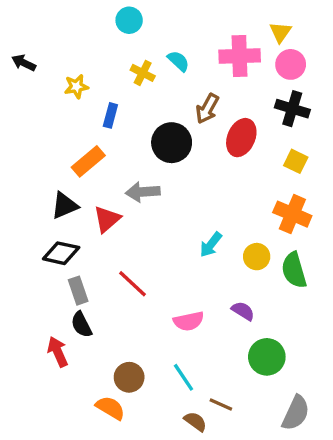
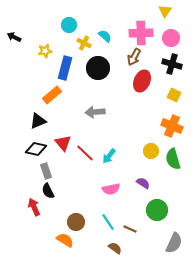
cyan circle: (129, 20) -> (69, 25), moved
yellow triangle: (280, 32) -> (165, 11), moved
brown arrow: (207, 109) -> (134, 57), moved
blue rectangle: (110, 115) -> (65, 68), size x1.6
black circle: (172, 143) -> (98, 68), moved
gray arrow: (143, 192) -> (95, 112), moved
red triangle: (107, 219) -> (63, 143), moved, turned -30
cyan arrow: (211, 245) -> (109, 156), moved
red line: (132, 284) -> (85, 153), moved
brown line: (221, 404) -> (130, 229), moved

